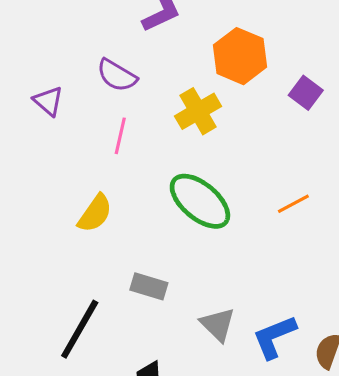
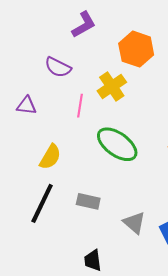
purple triangle: (48, 101) -> (27, 105), moved, turned -30
pink line: (120, 136) -> (80, 106), moved
black line: (80, 329) -> (42, 203), moved

